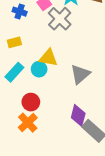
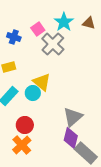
yellow triangle: (48, 58) -> (42, 82), turned 30
gray triangle: (80, 74) -> (73, 117), moved

